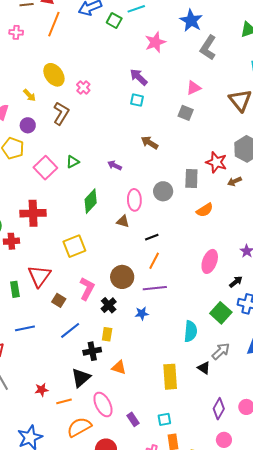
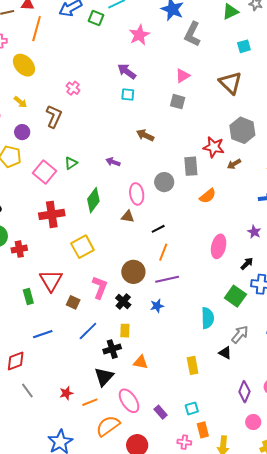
yellow ellipse: (54, 75) -> (24, 65), moved
red cross: (33, 213) -> (52, 214), moved
yellow rectangle: (170, 377) -> (193, 365), size x0.7

